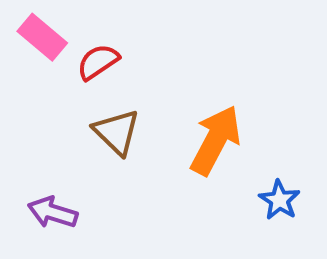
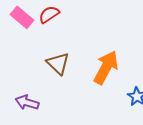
red semicircle: (98, 62) -> (49, 14), moved

